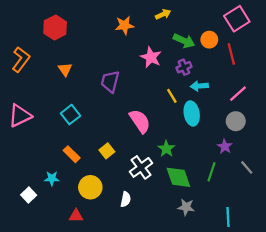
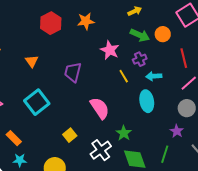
yellow arrow: (163, 14) -> (135, 11), moved
red hexagon: (55, 28) -> (51, 23), moved
red line: (231, 54) -> (184, 58), moved
yellow line: (172, 96) -> (124, 76), moved
cyan square: (71, 115) -> (37, 102), size x1.4
orange rectangle: (72, 154) -> (14, 138), moved

